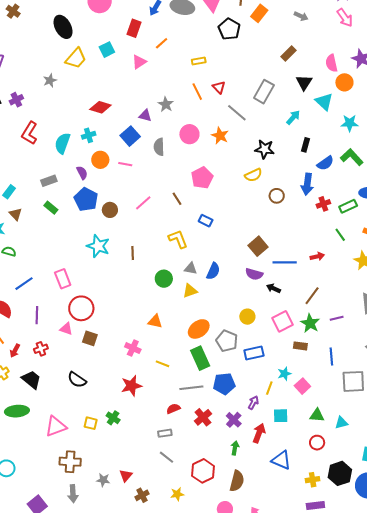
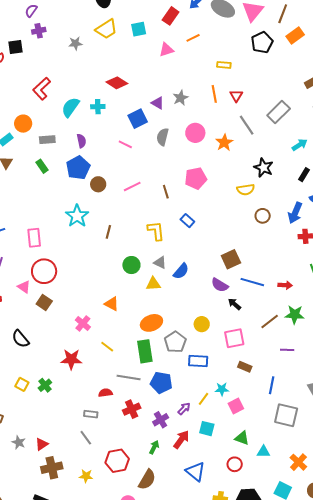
purple cross: (16, 100) -> (39, 31), moved
orange circle: (100, 160) -> (23, 124), moved
green star: (310, 323) -> (295, 315), moved, turned 30
brown cross: (142, 495) -> (52, 468), size x1.5

